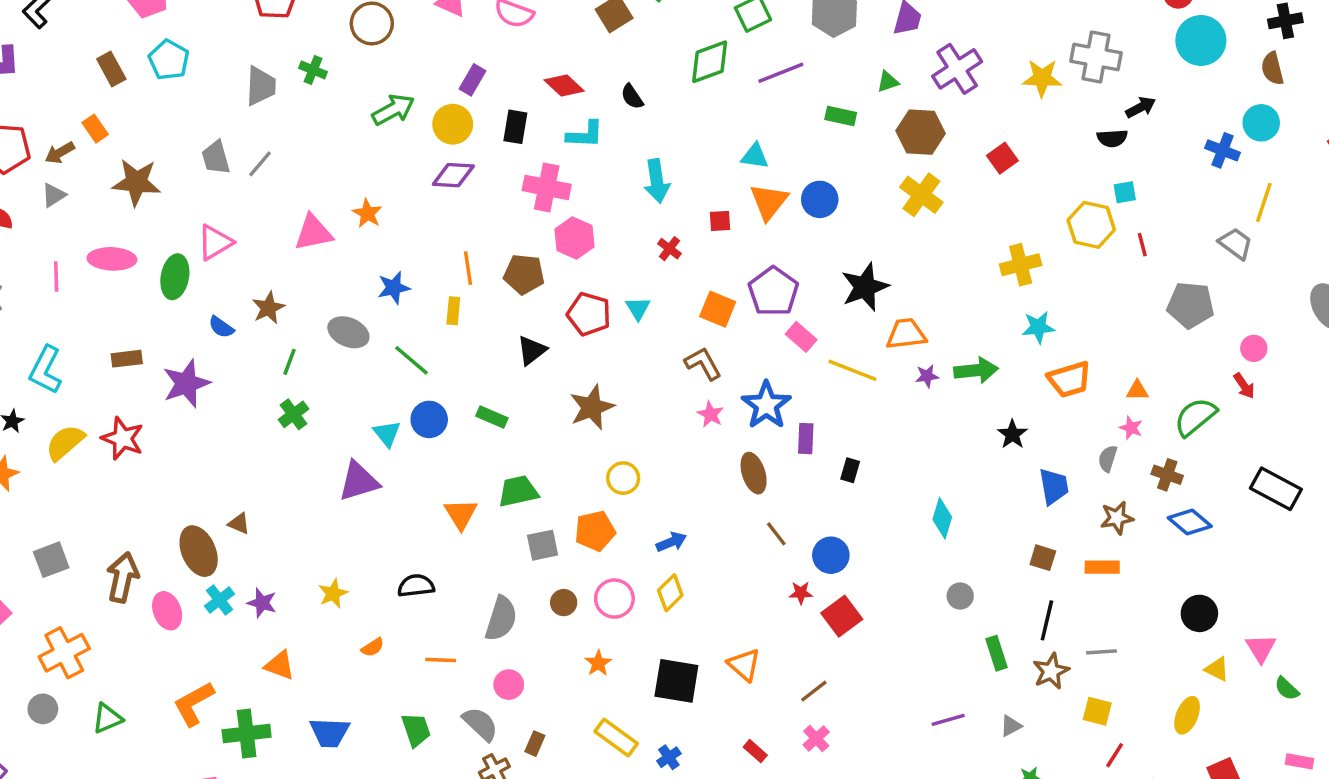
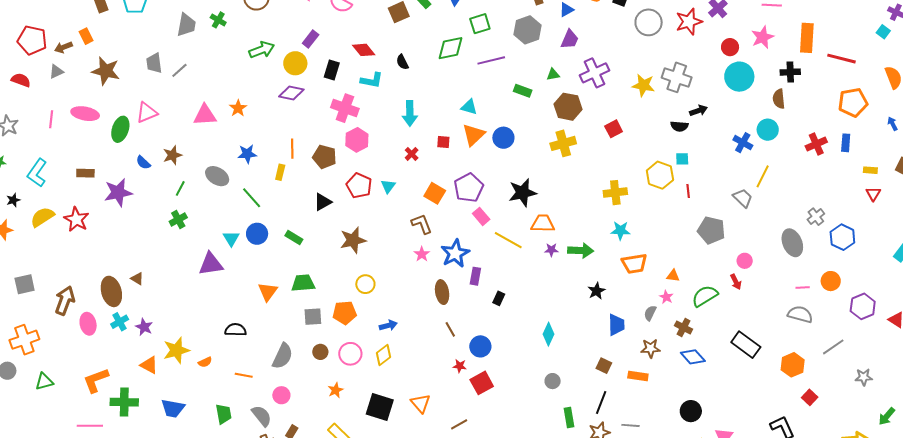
yellow cross: (921, 195) -> (563, 143), turned 30
yellow star: (333, 593) -> (176, 350), moved, size x1.5

